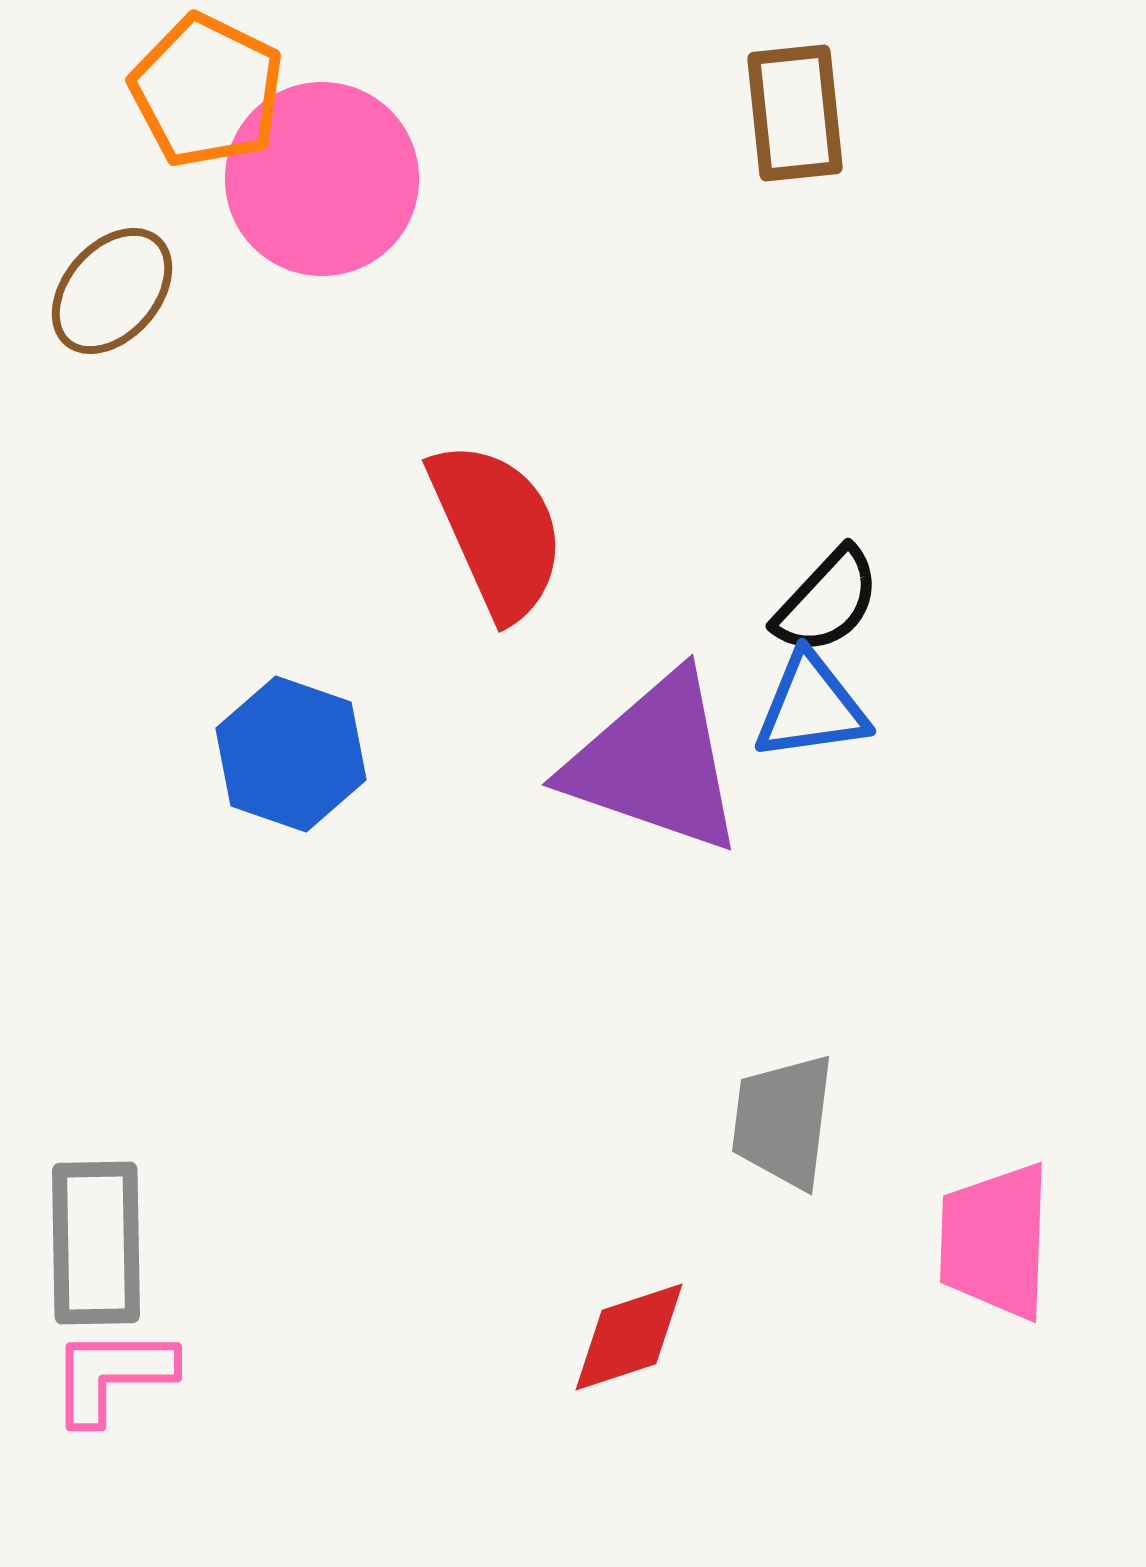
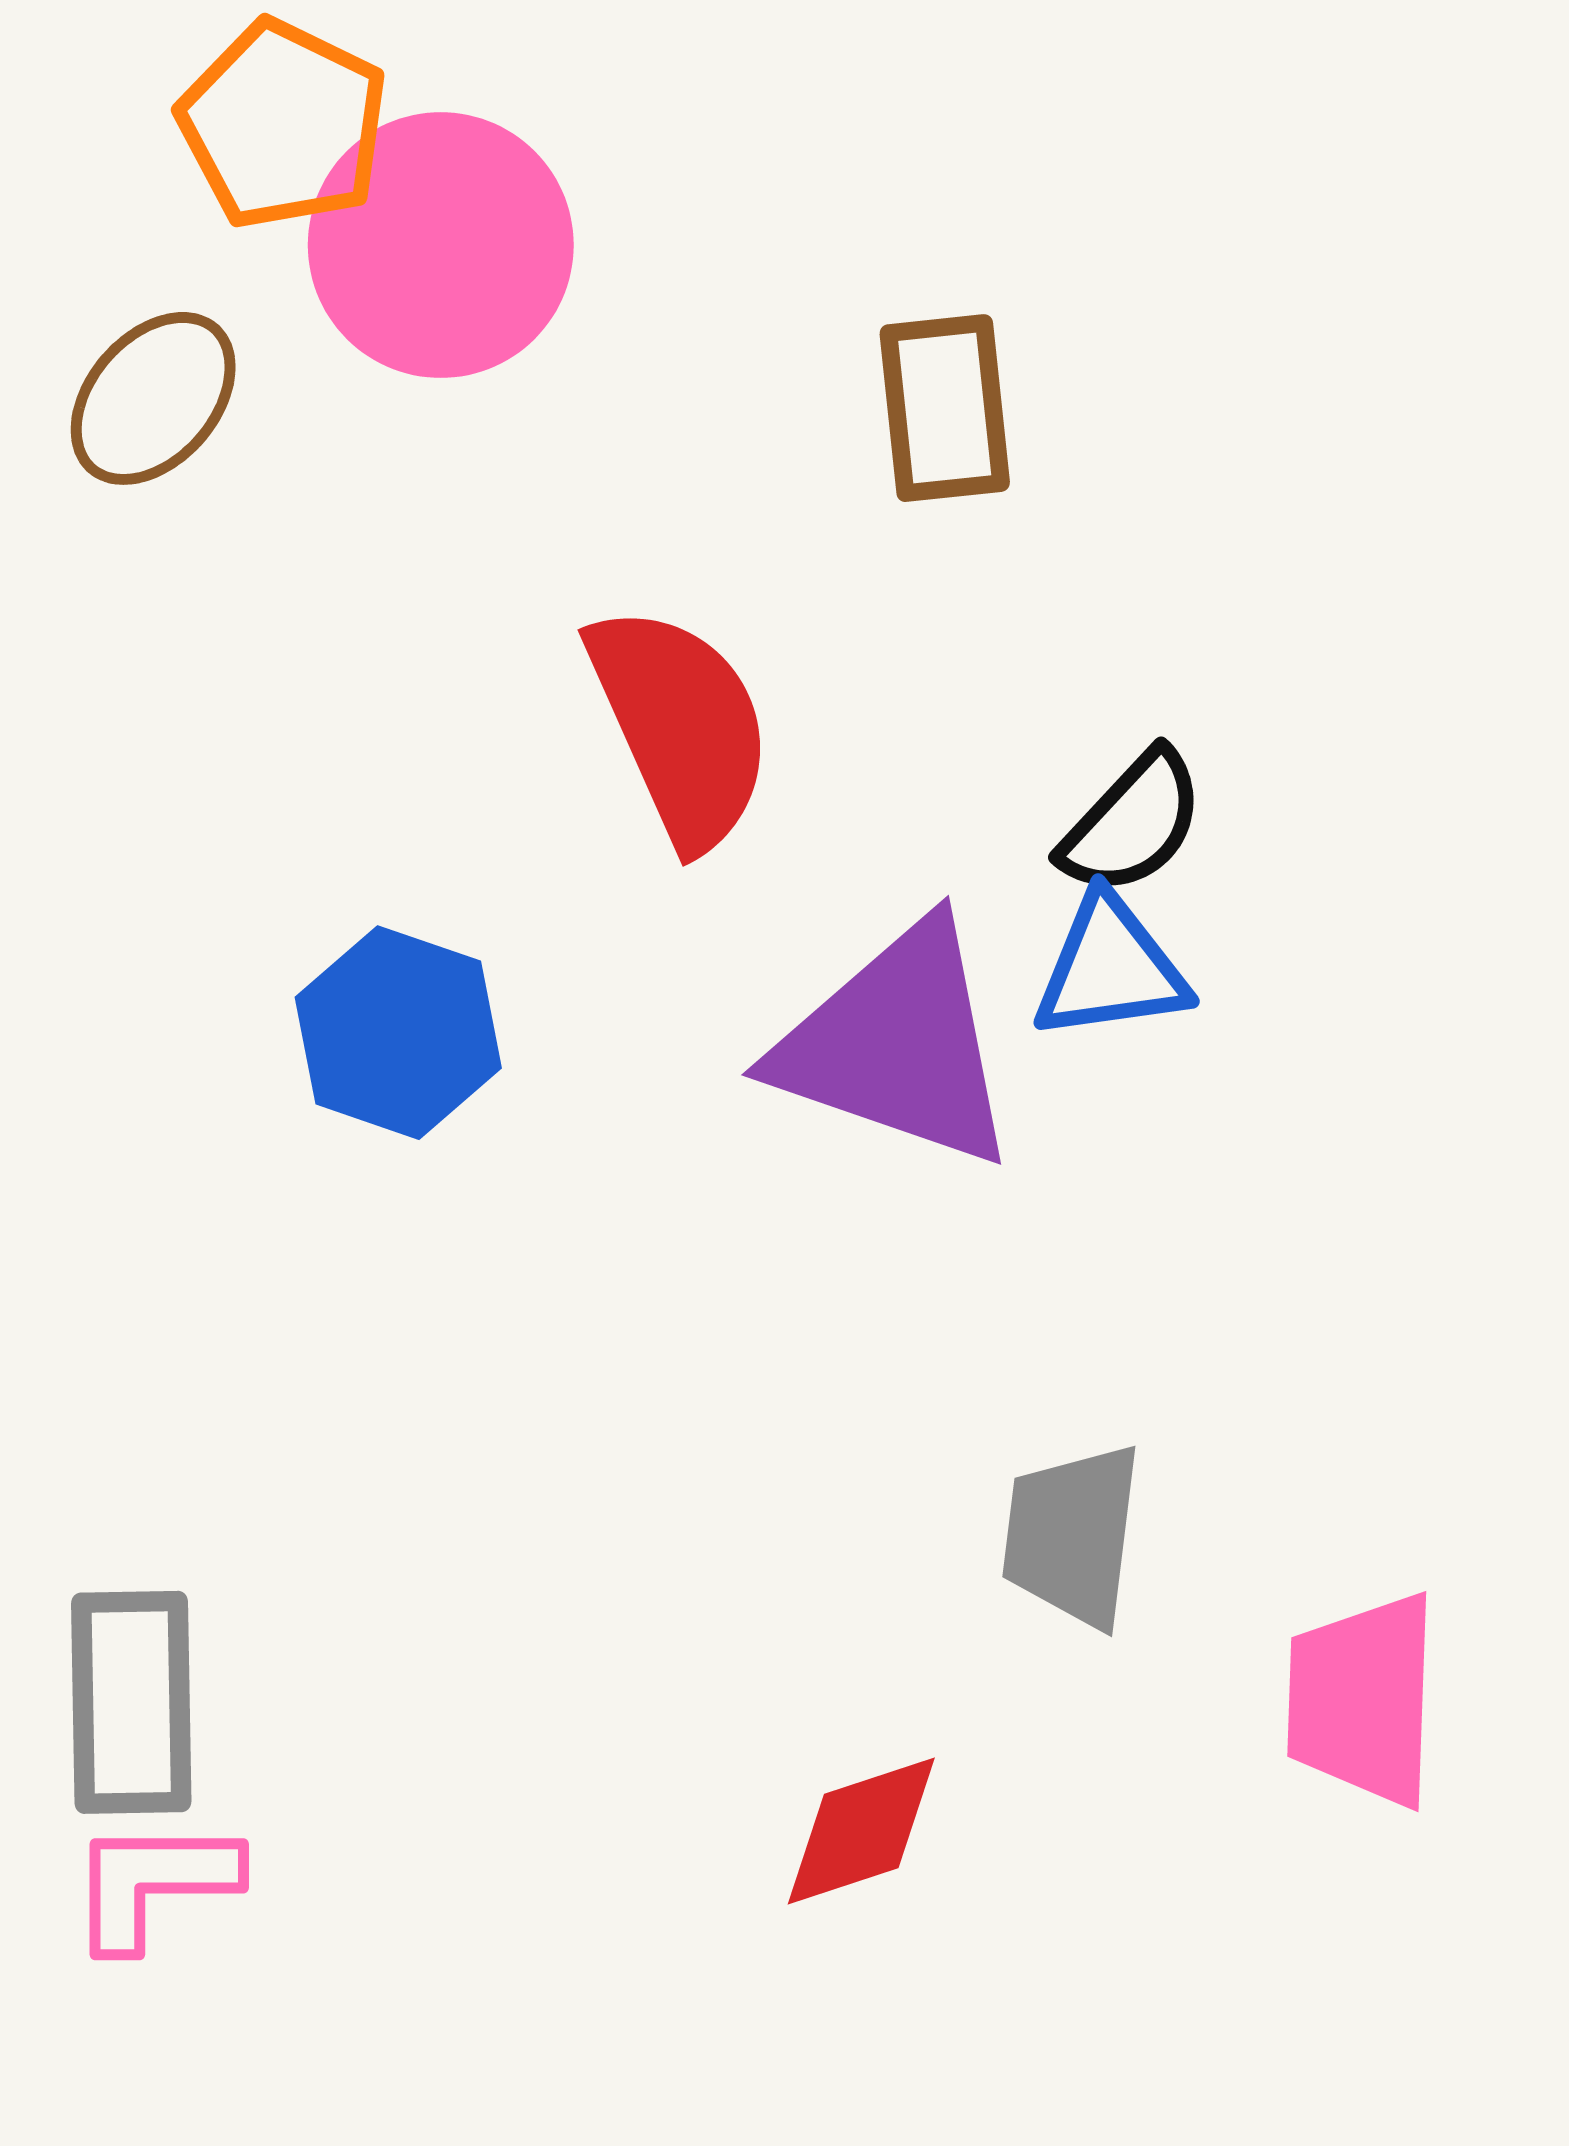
brown rectangle: (795, 113) -> (945, 408), moved

